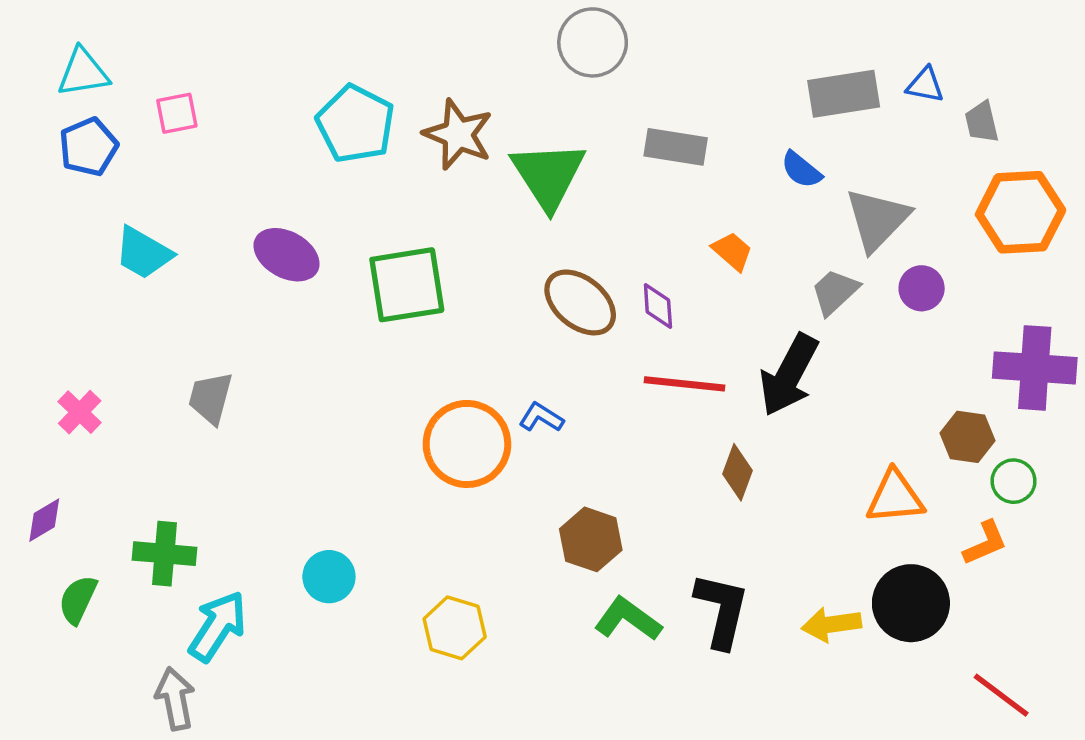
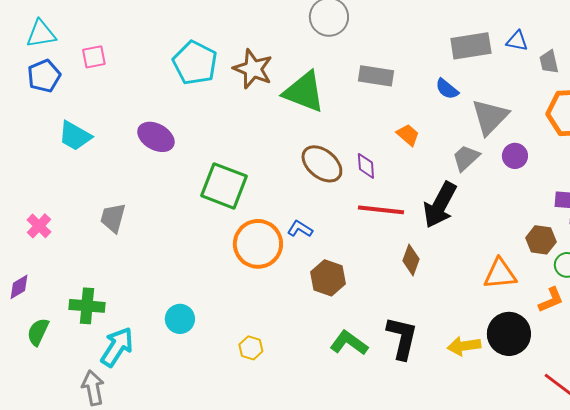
green triangle: (548, 175) -> (304, 92), turned -36
green square: (407, 285) -> (224, 186), moved, turned 30
brown hexagon: (591, 539) -> (328, 278), moved
yellow hexagon: (455, 628) -> (251, 348), size x0.7

